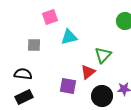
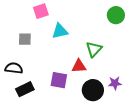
red triangle: (88, 72) -> (79, 66), turned 35
black rectangle: (24, 97) -> (25, 89), moved

